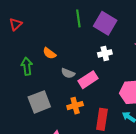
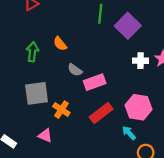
white cross: (105, 53) -> (141, 61), moved
orange cross: (75, 106) -> (61, 110), moved, turned 35
red rectangle: (102, 119) -> (101, 113), moved, turned 30

